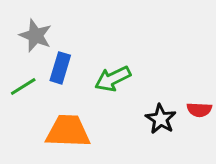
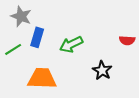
red semicircle: (199, 110) -> (127, 40), moved

